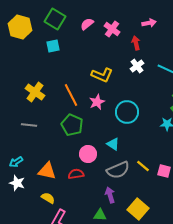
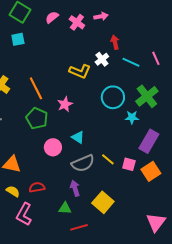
pink arrow: (149, 23) -> (101, 16), moved
red arrow: (136, 43) -> (115, 42), moved
yellow L-shape: (102, 75) -> (80, 71), moved
pink star: (97, 102) -> (65, 104), moved
cyan circle: (127, 112) -> (113, 97), moved
red semicircle: (76, 174) -> (37, 187), moved

